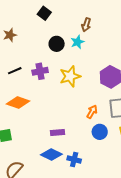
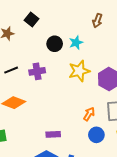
black square: (44, 13) -> (31, 20), moved
brown arrow: (86, 25) -> (97, 21), moved
yellow star: (70, 76) -> (79, 71), moved

